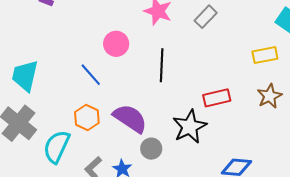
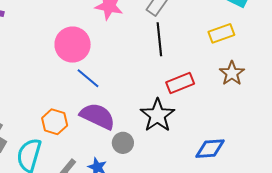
pink circle: (116, 44) -> (73, 45), size x1.4
black line: (162, 65) -> (159, 39), moved
blue line: (91, 75) -> (88, 78), moved

